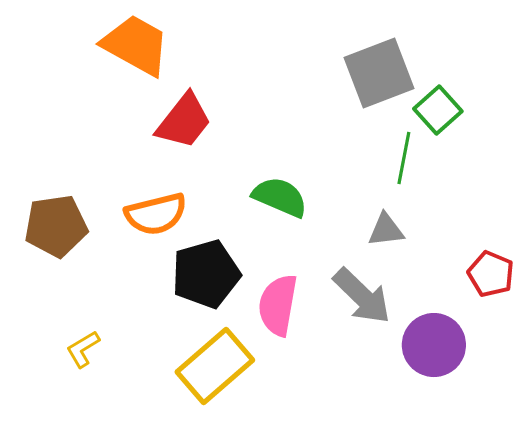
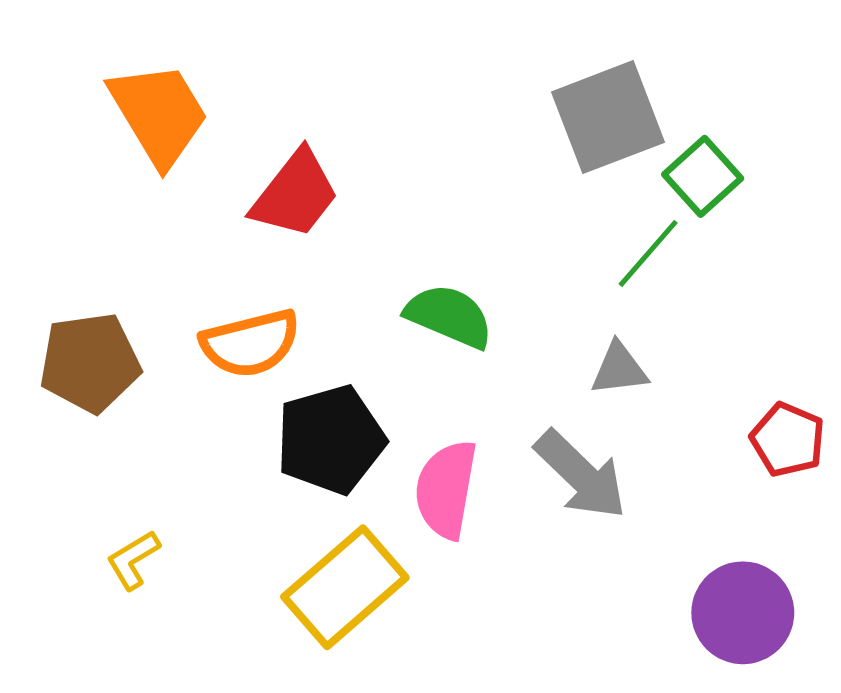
orange trapezoid: (136, 45) -> (159, 114), moved, turned 30
green line: (404, 158) -> (648, 253), turned 30
purple circle: (434, 345) -> (743, 613), moved

